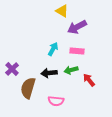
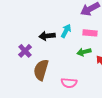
black arrow: (49, 73) -> (47, 36), moved

